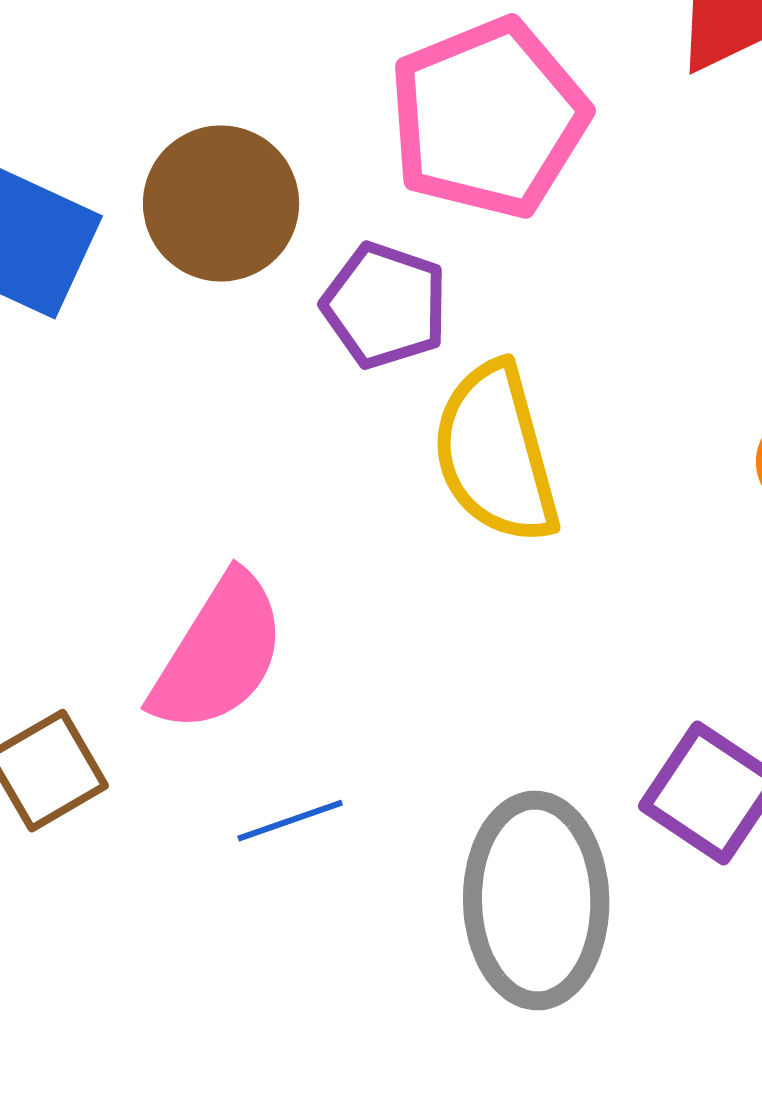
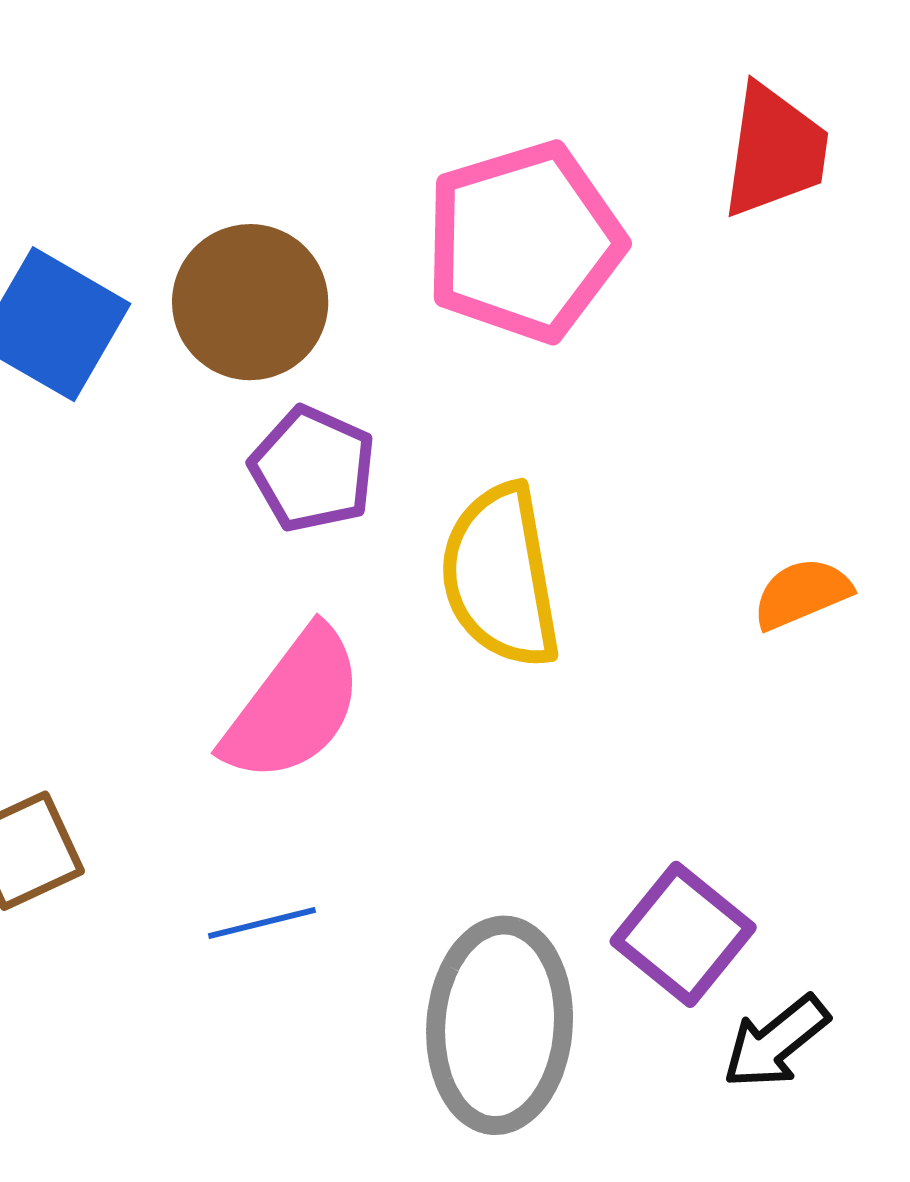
purple pentagon: (385, 305) -> (313, 469), moved
pink semicircle: (219, 653) -> (293, 705), moved

